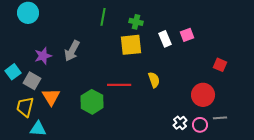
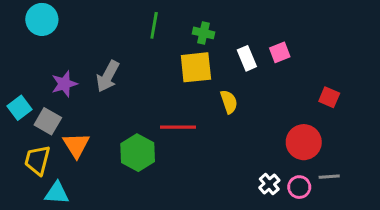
yellow semicircle: (154, 80) -> (229, 102), moved

